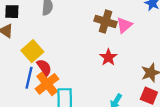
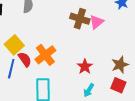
red star: (108, 57) -> (85, 67), moved
orange cross: (47, 84) -> (45, 55), moved

